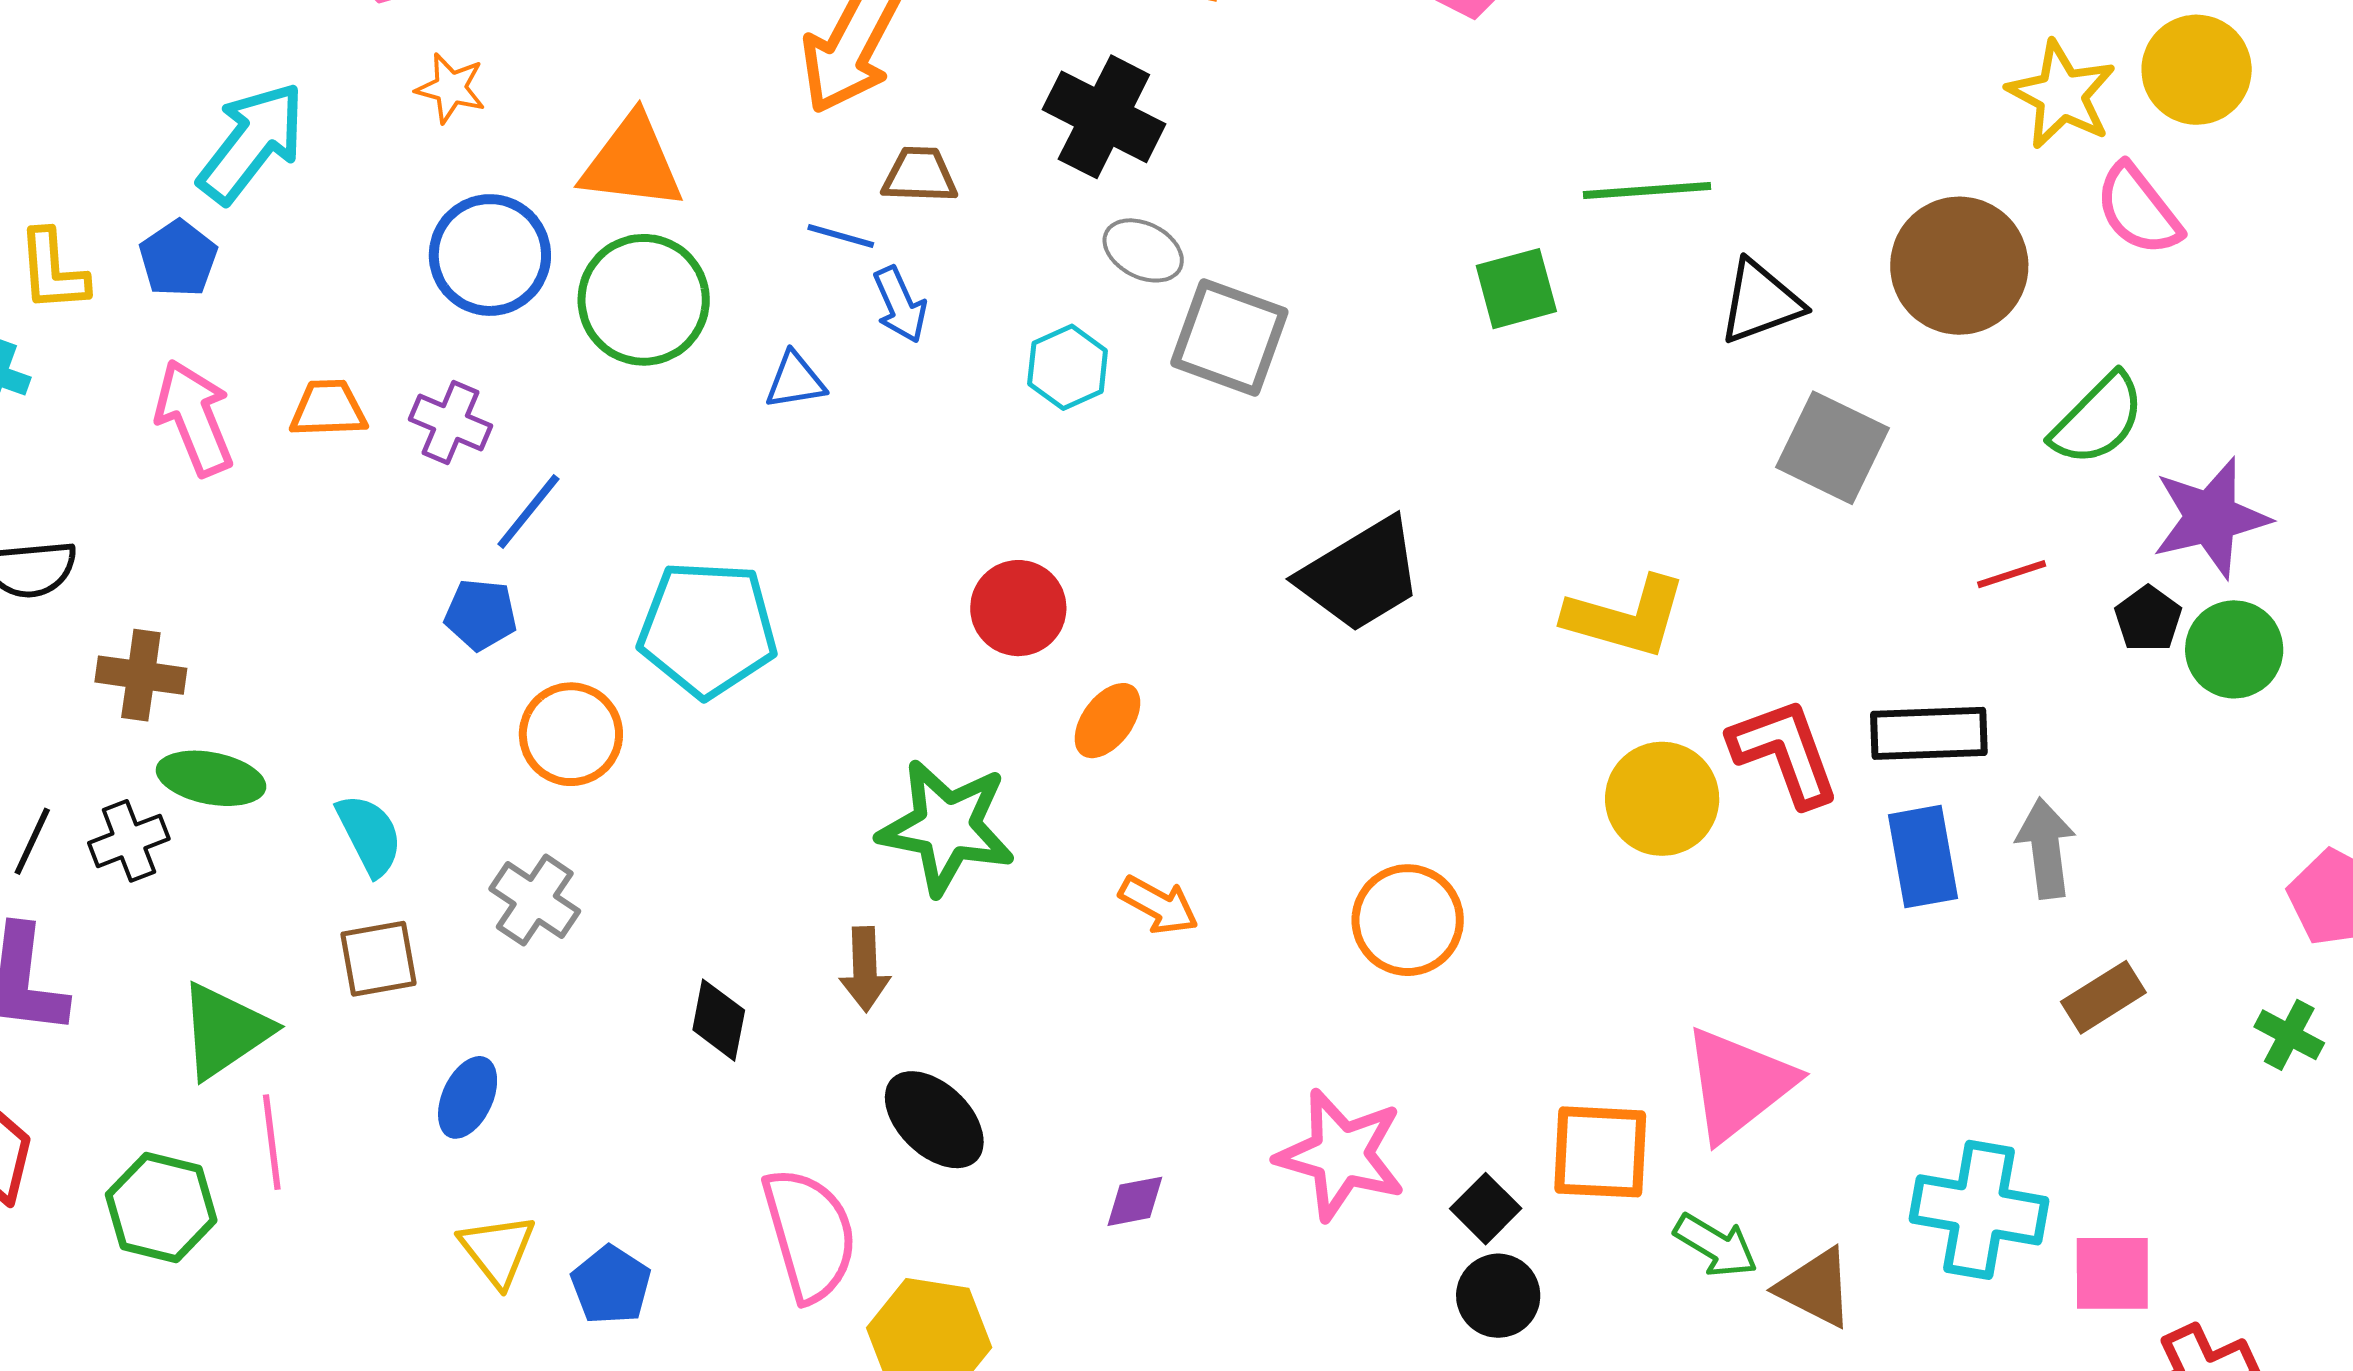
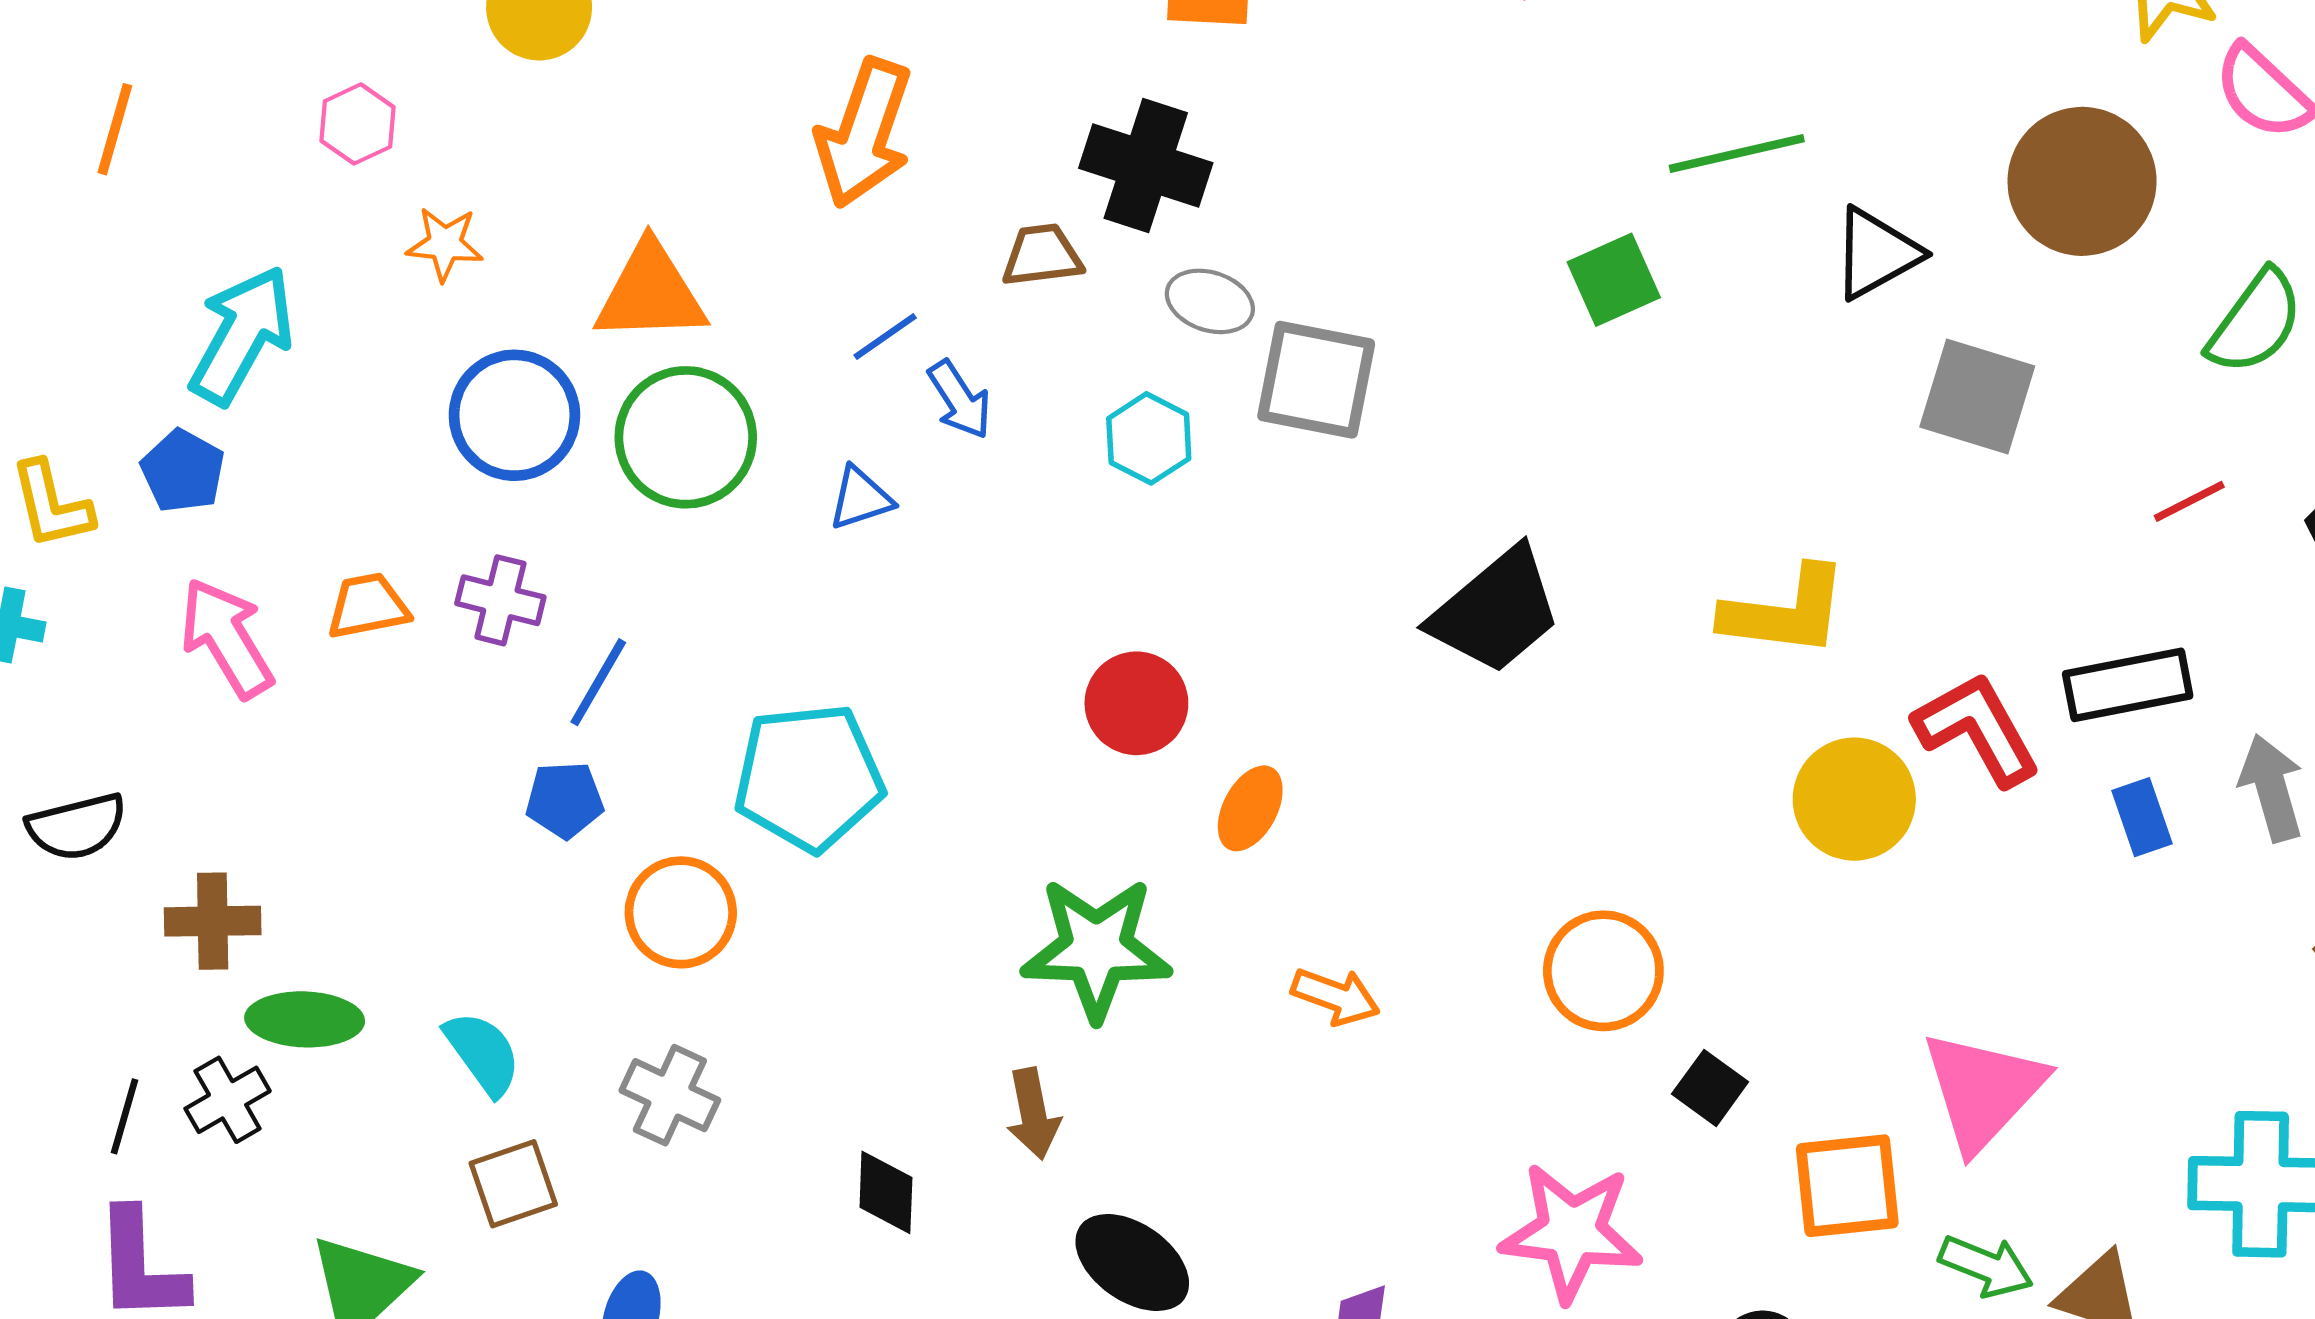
brown trapezoid: (920, 175) -> (1042, 255), moved
blue line: (841, 236) -> (885, 336), turned -42
blue rectangle: (1923, 857) -> (2142, 817), size x0.7
black square: (1486, 1209) -> (1710, 1088), moved

